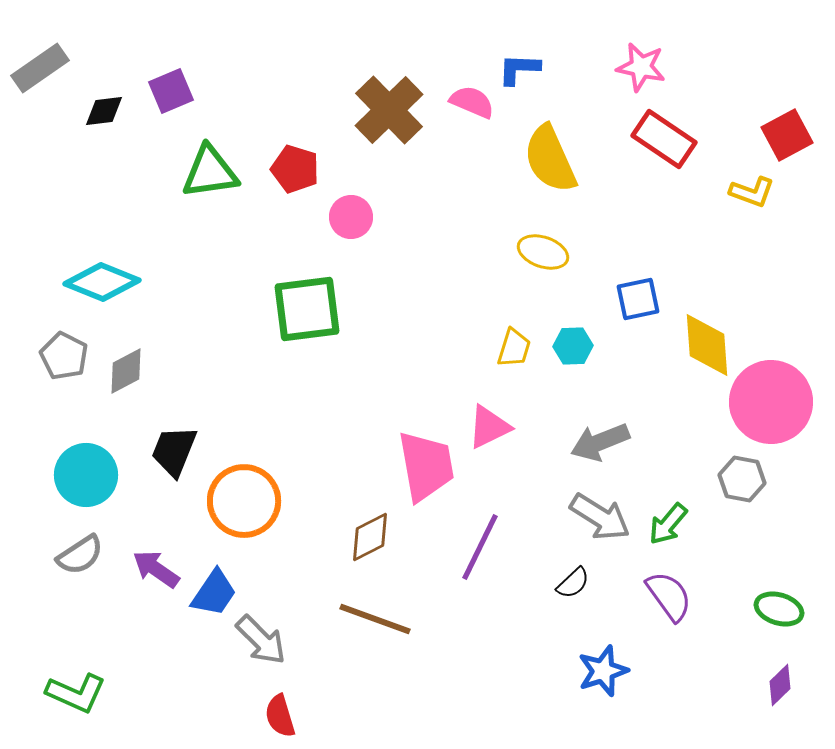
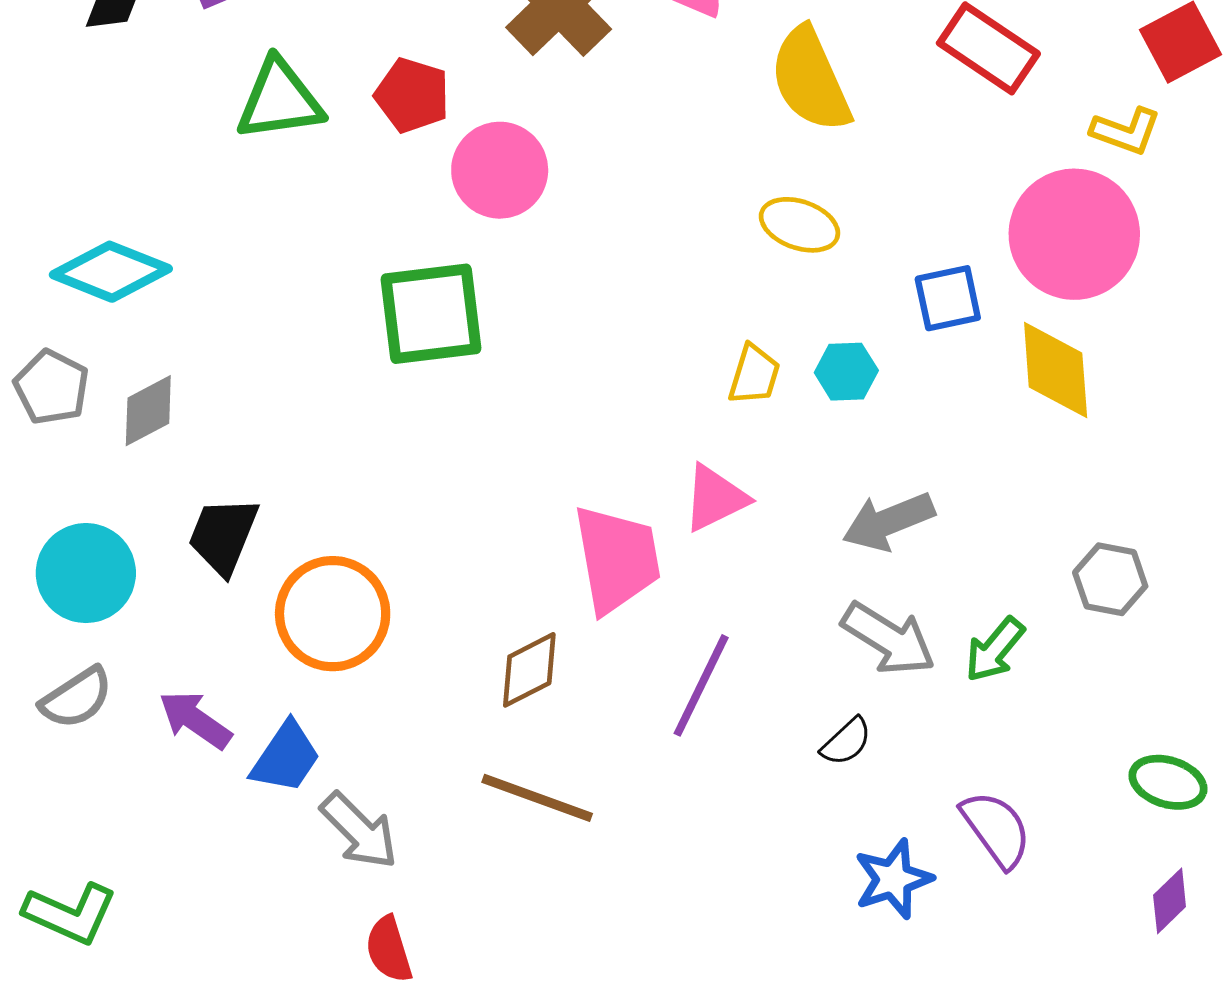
pink circle: (351, 217) -> (500, 170), size x1.4
pink circle: (771, 402) -> (1074, 234), moved
purple semicircle: (669, 596) -> (996, 829), moved

